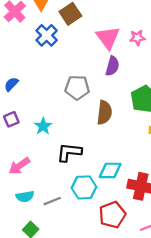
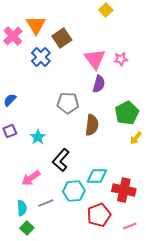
black L-shape: (69, 152) -> (61, 160), turned -55
pink arrow: (19, 166) -> (31, 178), moved
cyan semicircle: (25, 197) -> (22, 208), moved, turned -84

